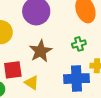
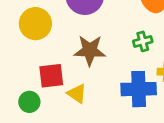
brown star: (41, 51) -> (90, 50), turned 30

